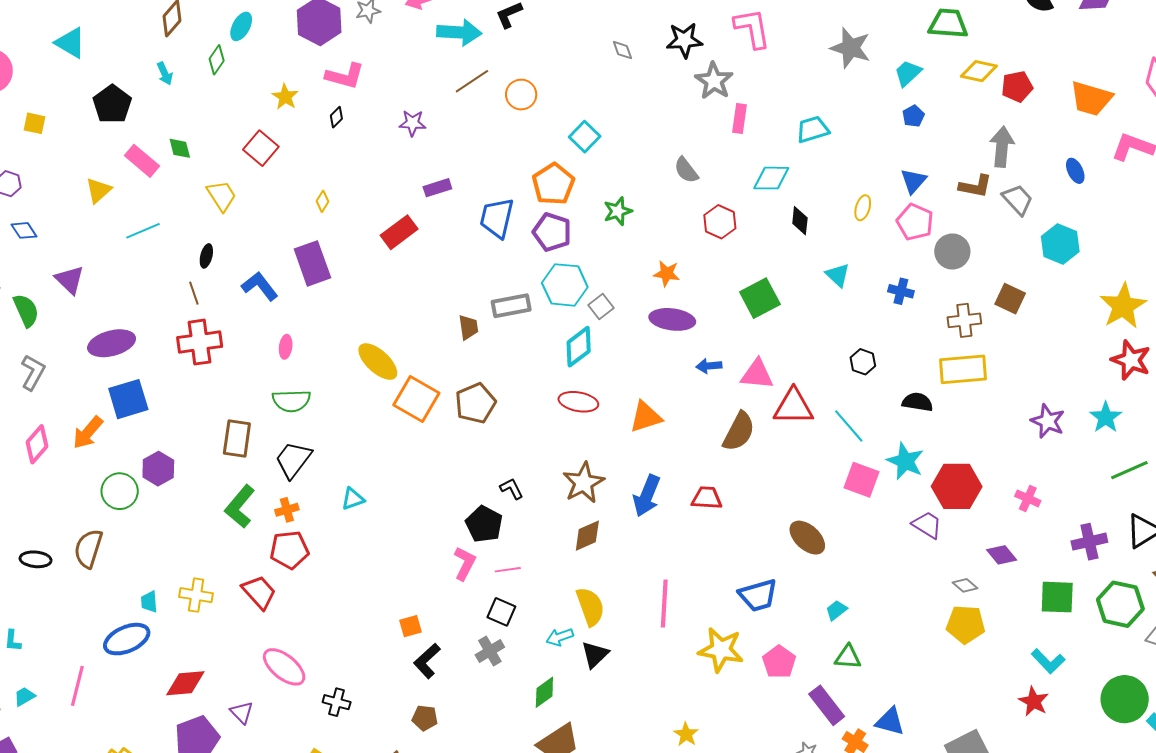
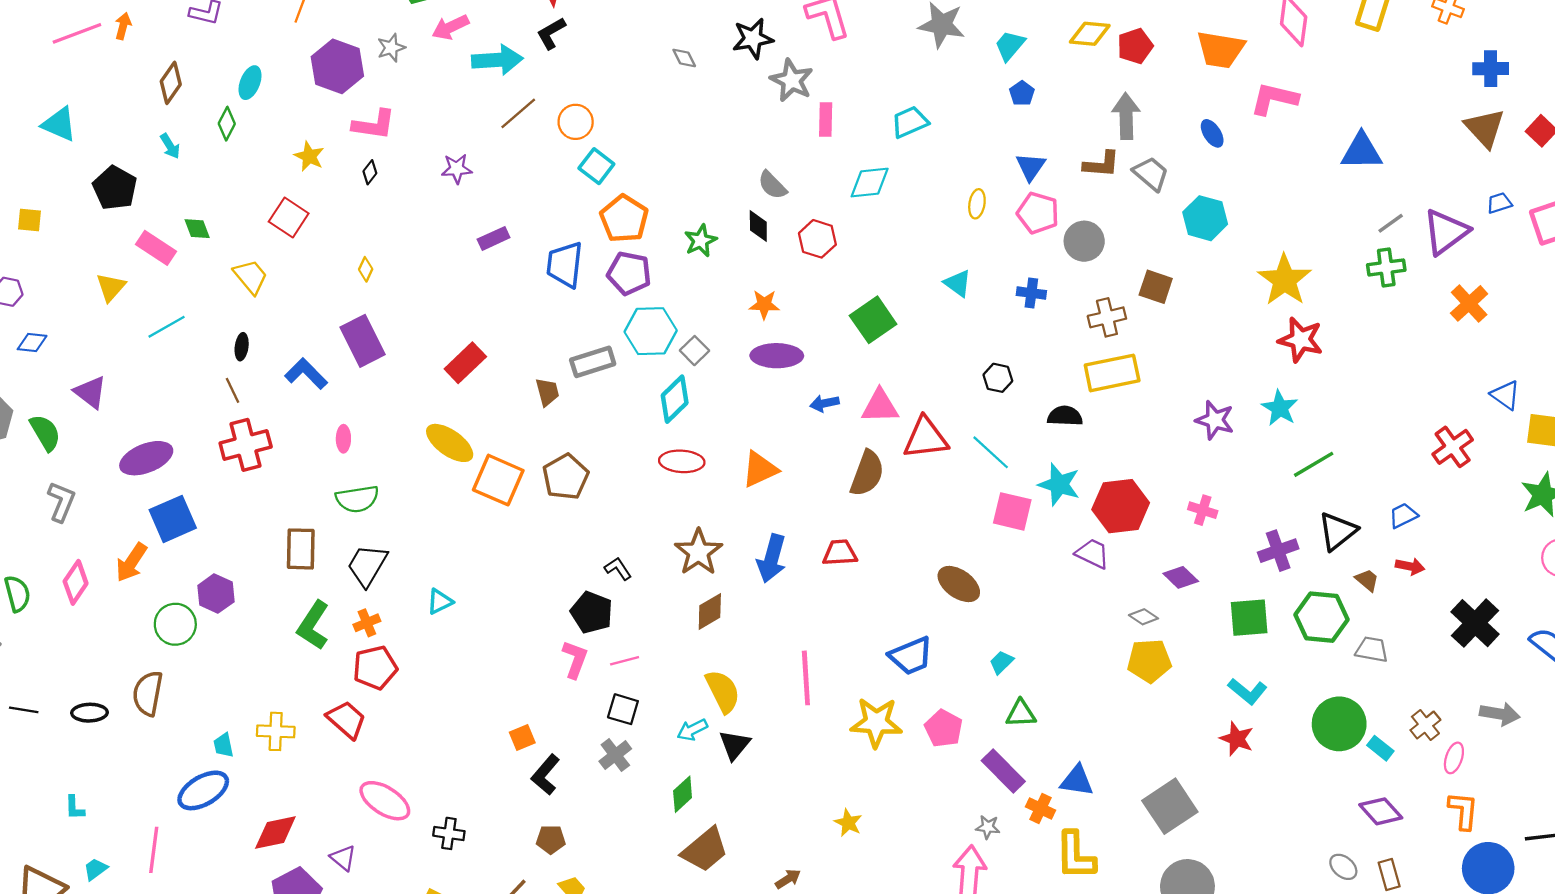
cyan square: (585, 137) -> (596, 166), moved
black diamond: (800, 221) -> (758, 226), moved
blue diamond: (24, 230) -> (32, 343), turned -44
red rectangle: (399, 232) -> (465, 363), moved

